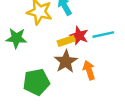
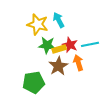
green star: (16, 38) -> (47, 45), moved
orange arrow: (89, 70) -> (78, 63), moved

